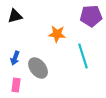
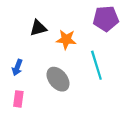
black triangle: (15, 16) -> (38, 28), moved
gray ellipse: (38, 68) -> (58, 79), moved

